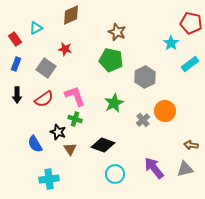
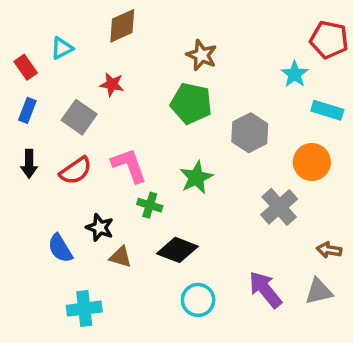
cyan rectangle: (190, 64) -> (327, 110), turned 54
orange circle: (165, 111) -> (312, 162), moved
green cross: (75, 119) -> (150, 205), moved
gray cross: (143, 120) -> (279, 207), moved, size x1.5
brown triangle: (70, 149) -> (120, 257), turned -40

